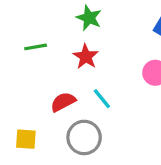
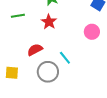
cyan line: (102, 99) -> (65, 58), moved

